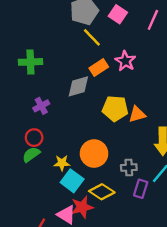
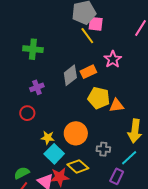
pink square: (118, 14) -> (96, 24), moved, turned -35
orange rectangle: (99, 67) -> (88, 72), moved
gray diamond: (78, 86) -> (70, 75), turned -30
green semicircle: (31, 154) -> (22, 173), moved
purple rectangle: (141, 189) -> (117, 176), moved

